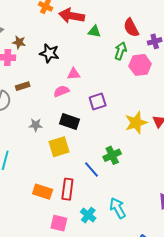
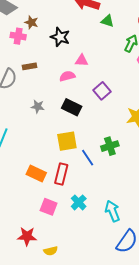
purple square: (98, 102) -> (102, 91), turned -30
yellow square: (59, 147) -> (67, 141), moved
cyan arrow: (118, 208) -> (112, 211), moved

